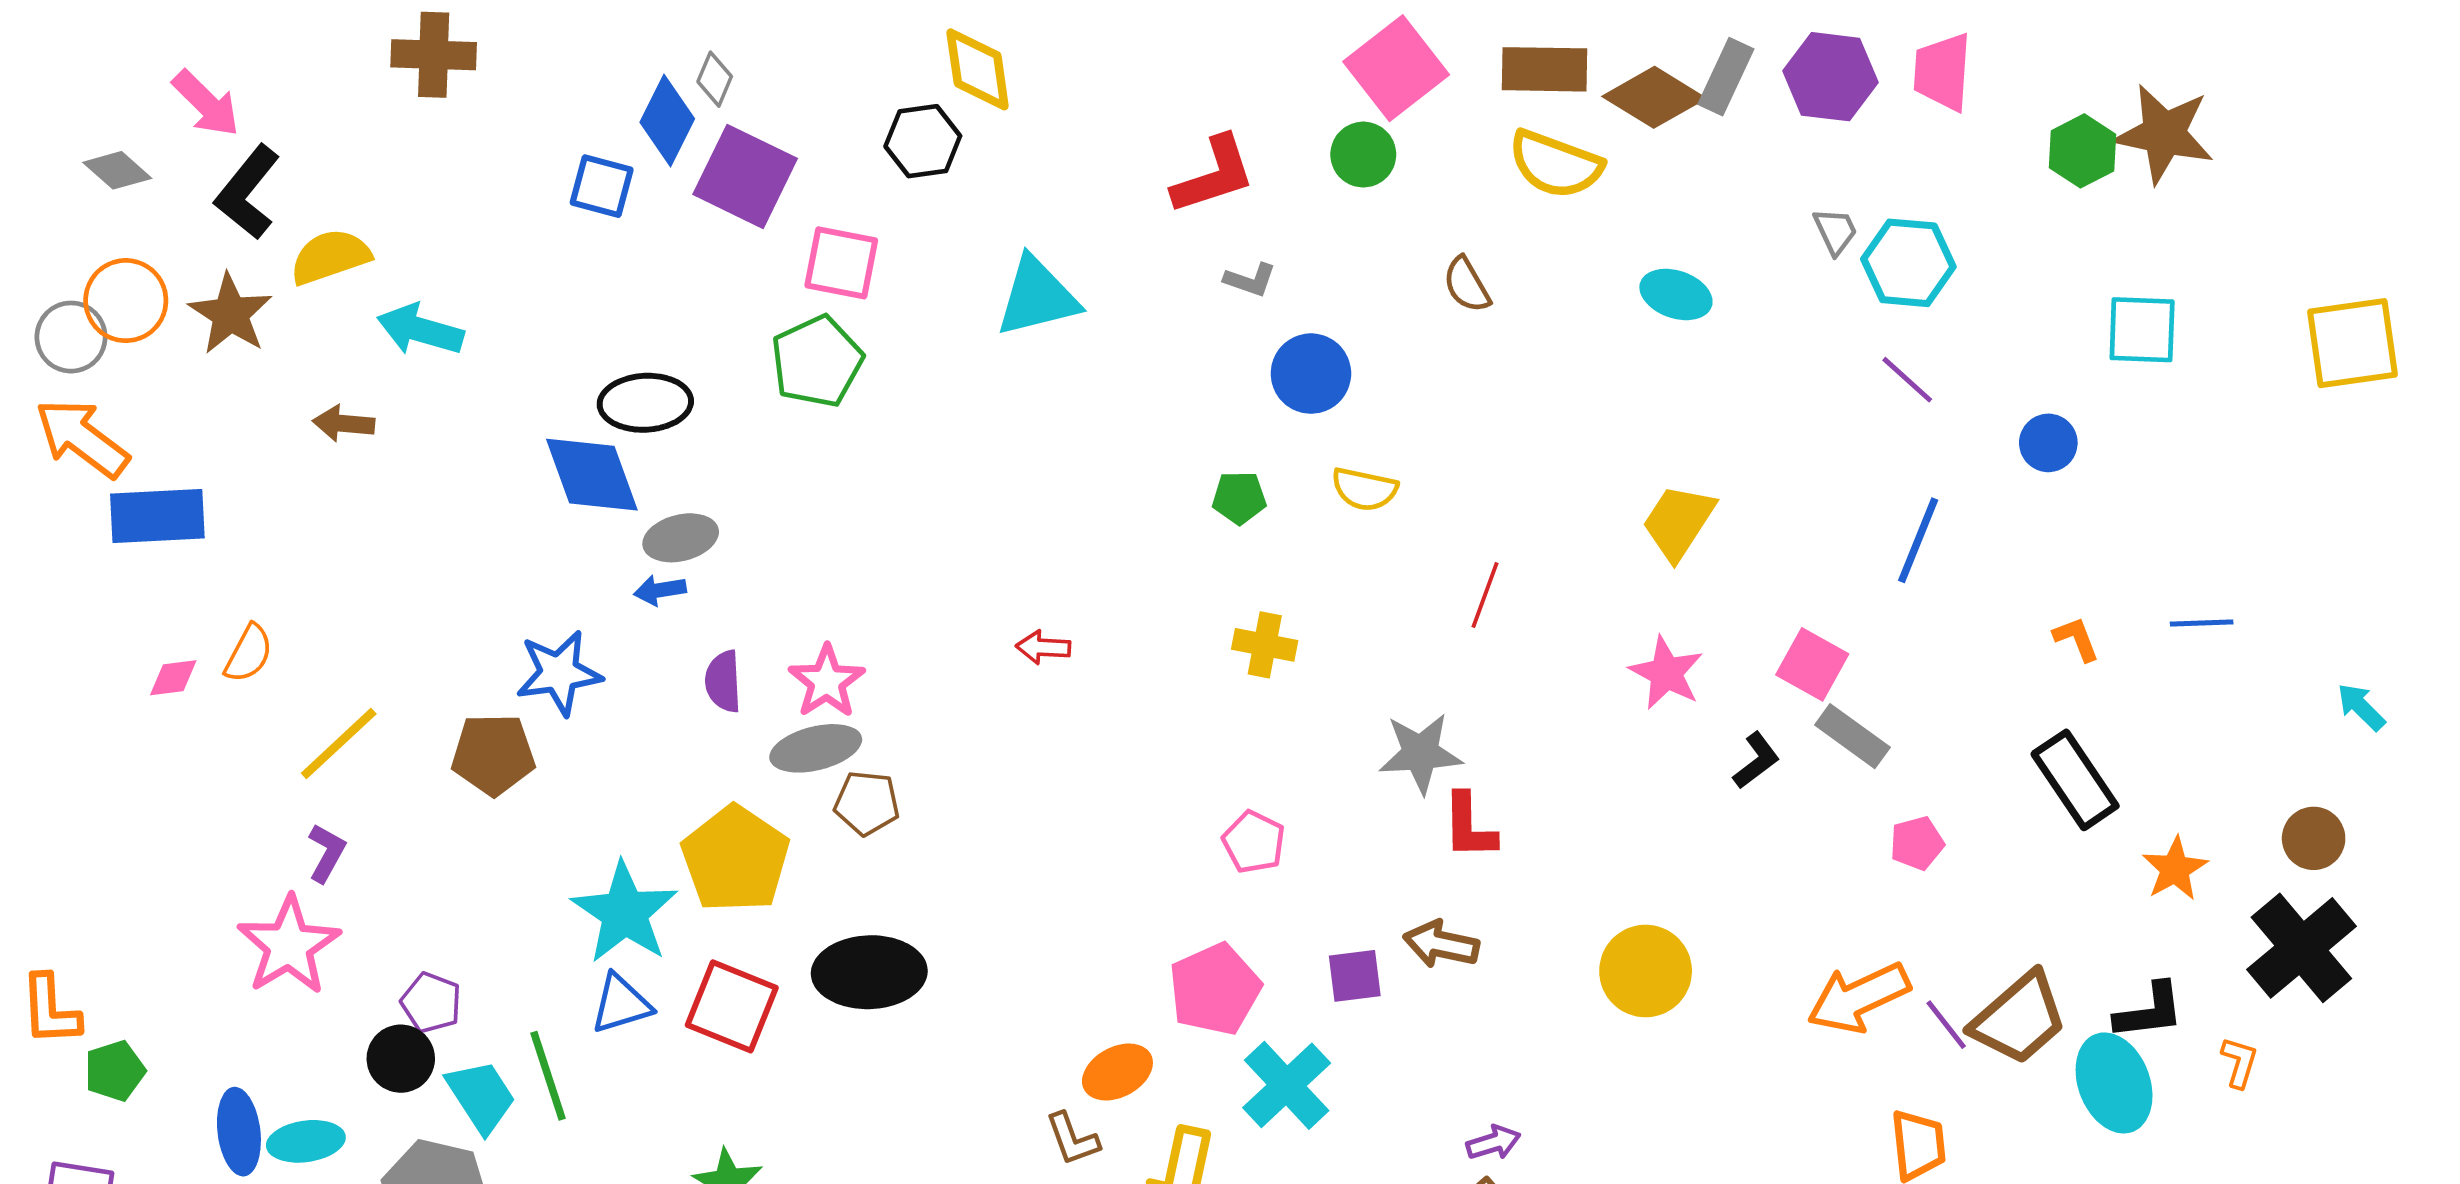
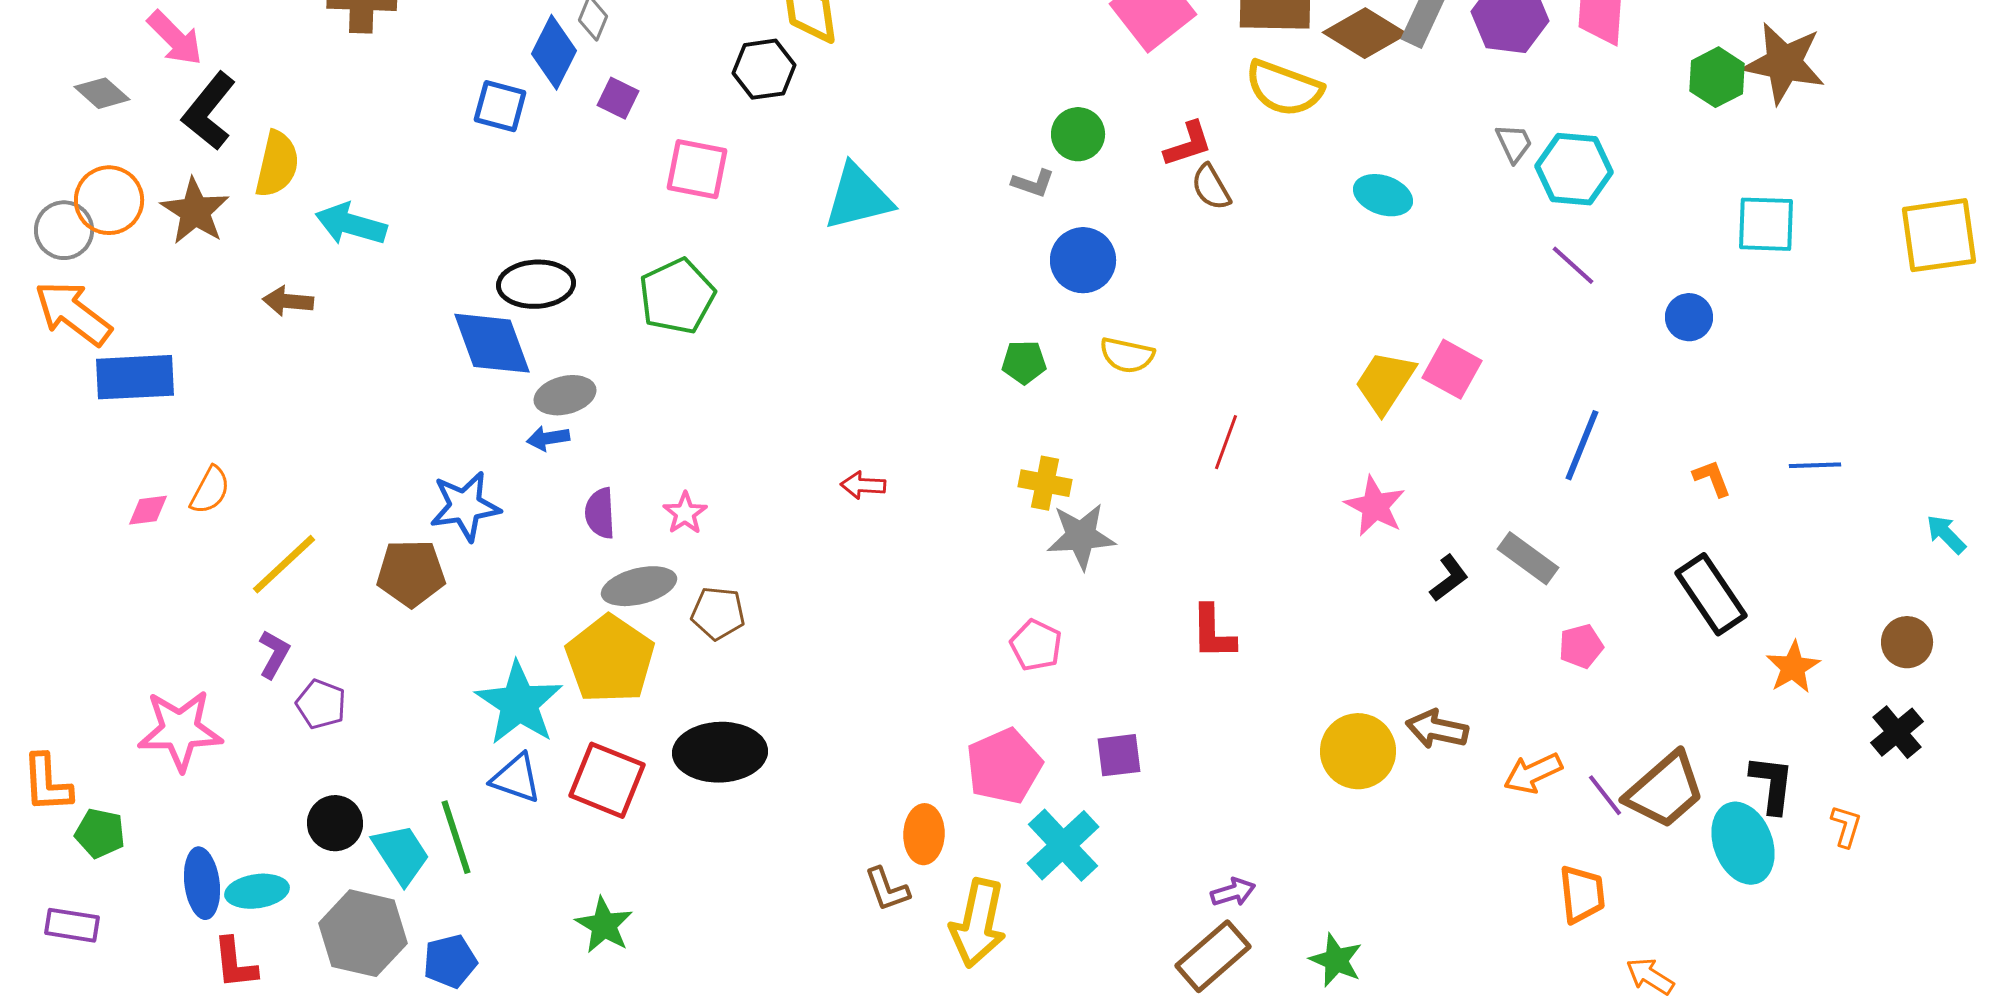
green circle: (1363, 155) -> (1078, 134), moved
red L-shape: (1214, 175) -> (1188, 144), moved, size x0.7
purple square: (745, 176) -> (618, 98), size x0.5
yellow semicircle: (330, 257) -> (277, 164), turned 122
green pentagon: (817, 361) -> (677, 296), moved
blue line: (1918, 540) -> (1582, 445), moved
pink square: (1812, 664) -> (1452, 369), moved
pink star: (827, 681) -> (685, 513), size x0.7
gray ellipse: (816, 748) -> (639, 586), moved
gray star: (1420, 753) -> (1081, 536), moved
brown arrow: (1441, 944) -> (1437, 729), moved
pink star: (289, 945) -> (180, 730), moved, turned 30
black cross: (2301, 948) -> (1897, 732), size x0.6
orange arrow: (1859, 998) -> (1533, 773), size x0.7
purple pentagon: (431, 1003) -> (321, 704), moved
blue triangle: (621, 1004) -> (516, 778), turned 36
black L-shape: (2149, 1011) -> (1772, 784), turned -76
green pentagon: (115, 1071) -> (100, 833), turned 30
orange ellipse: (1117, 1072) -> (924, 834), turned -60

